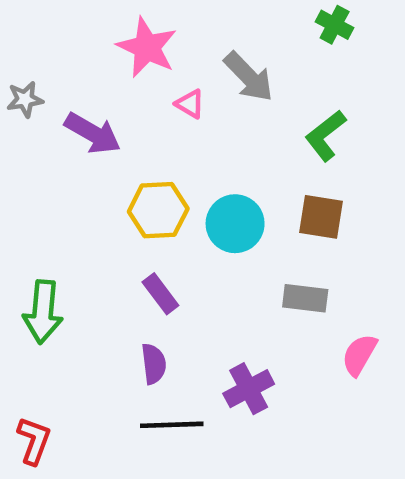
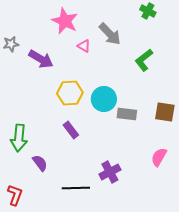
brown square: (321, 217) -> (165, 112), moved
gray rectangle: (305, 298) -> (127, 114), moved
purple semicircle: (154, 364) -> (40, 163), moved, turned -30

